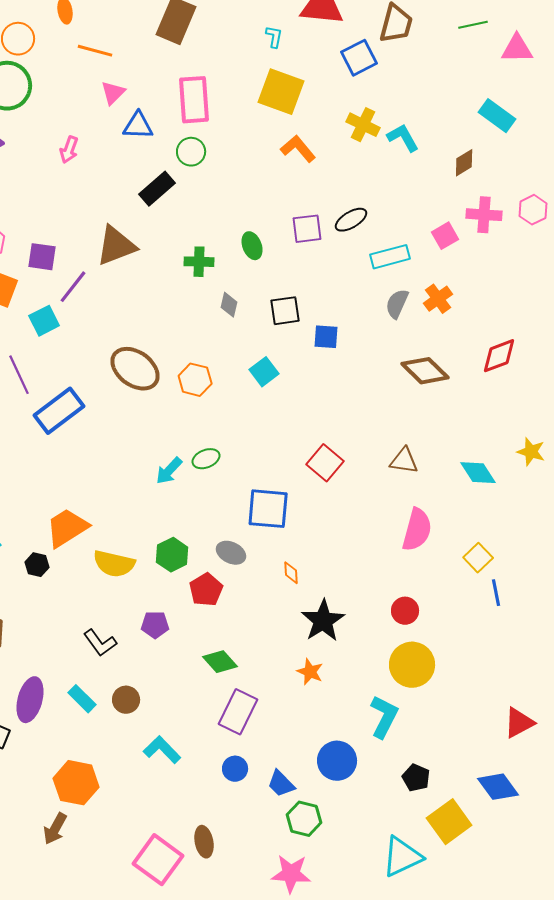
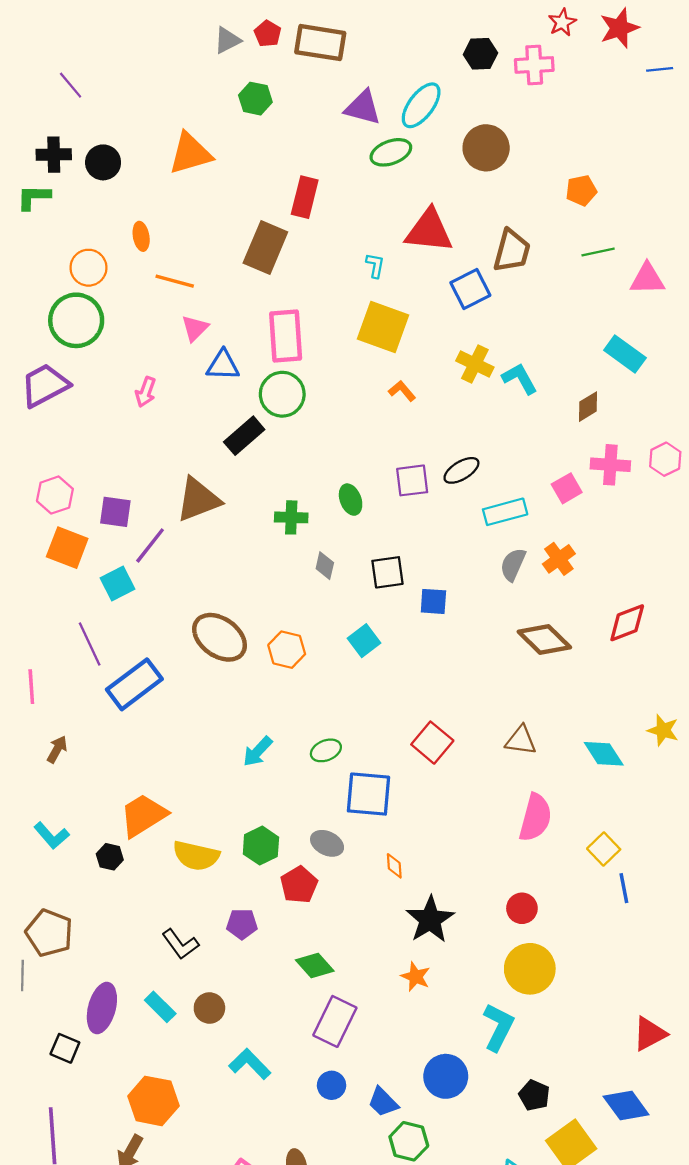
orange L-shape: (298, 149) -> (402, 391), size x0.7
green circle: (191, 152) -> (282, 394), size x1.4
green ellipse: (206, 459) -> (326, 750), moved

